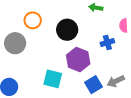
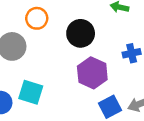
cyan square: (53, 79) -> (31, 92), moved

